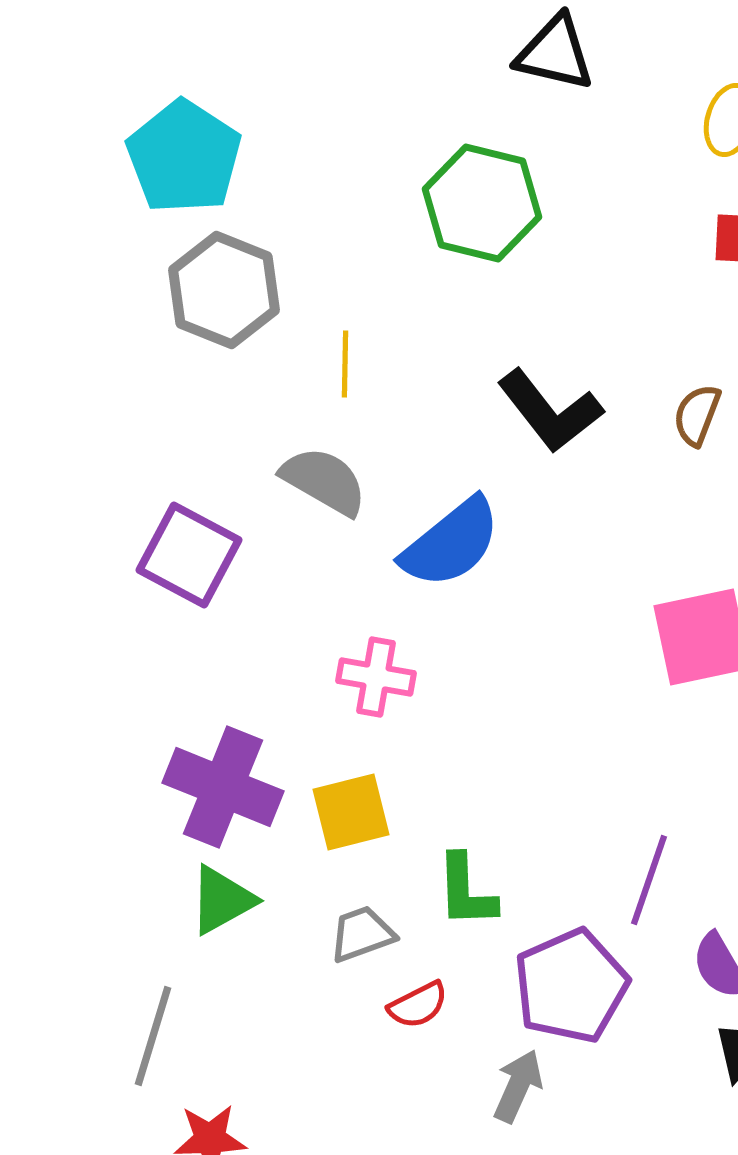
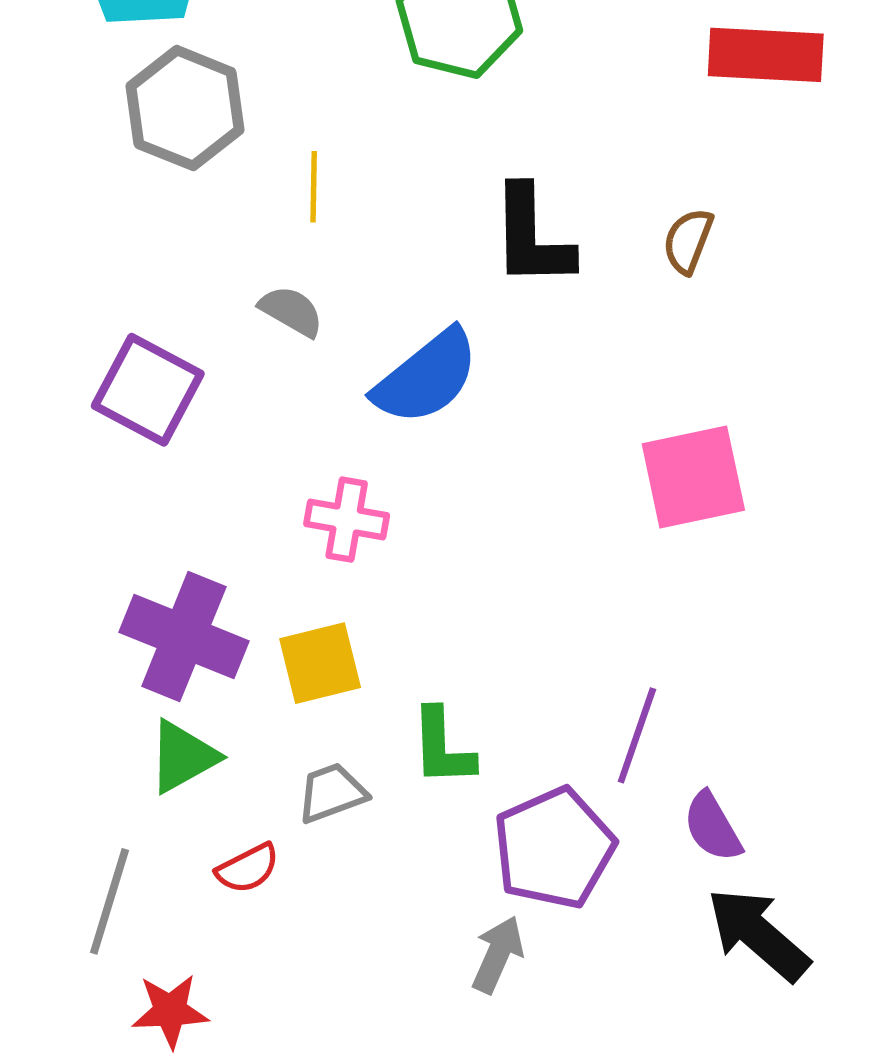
black L-shape: (550, 411) -> (532, 237), turned 37
gray semicircle: (324, 481) -> (291, 311), size x0.7
red semicircle: (418, 1005) -> (248, 868), moved

